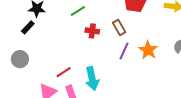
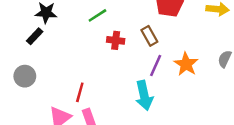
red line: (64, 72) -> (80, 92), turned -42
cyan arrow: (92, 79) -> (144, 95), moved

